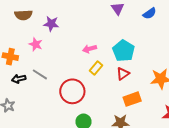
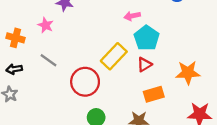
pink arrow: (90, 49) -> (132, 16), moved
yellow rectangle: (96, 68) -> (114, 56), size x1.6
black arrow: (19, 79) -> (14, 69), moved

